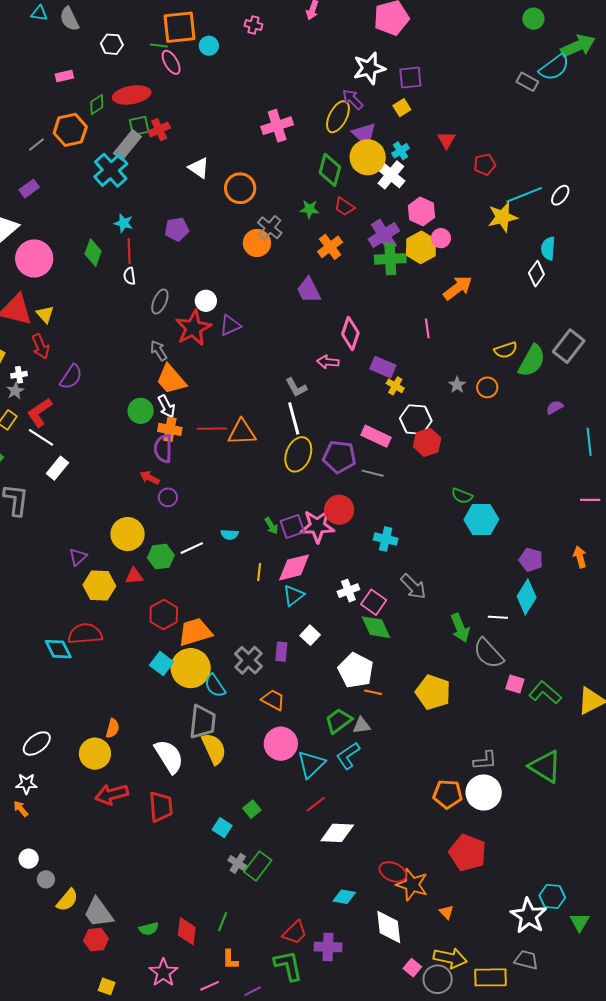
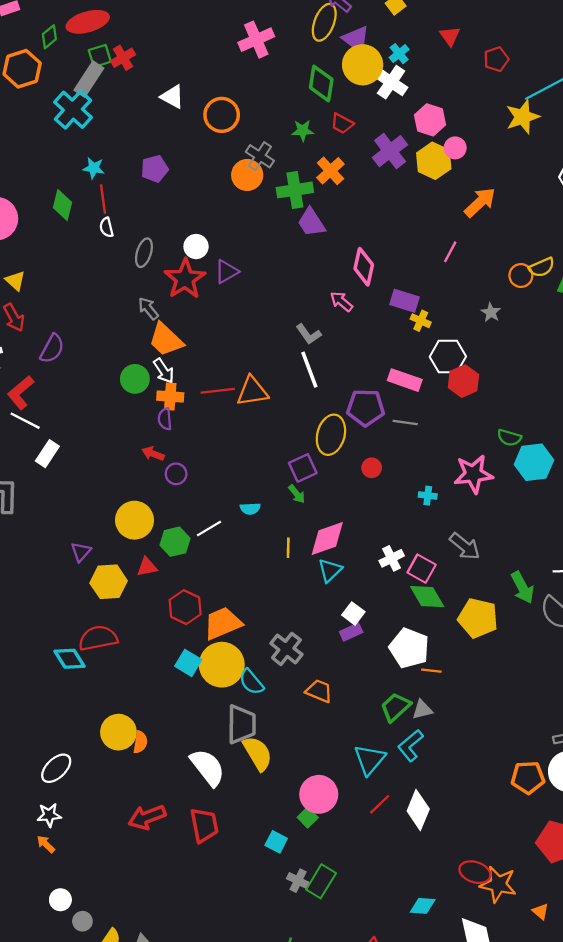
green cross: (390, 259) -> (295, 190), moved
pink line: (427, 328) -> (450, 252), turned 42
pink arrow: (328, 362) -> (341, 301), turned 40
orange circle: (487, 387) -> (521, 275), moved
purple semicircle: (163, 448) -> (165, 419), size x0.7
yellow ellipse: (298, 454) -> (331, 435), moved
red circle: (339, 510) -> (372, 468), size x0.6
purple square: (292, 526) -> (303, 468), moved
pink star: (317, 526) -> (473, 474), moved
cyan cross: (386, 539) -> (428, 496), size x0.7
purple rectangle: (281, 652) -> (351, 632), moved, turned 66
yellow pentagon: (433, 692) -> (478, 618), moved
pink circle: (281, 744) -> (319, 794), moved
yellow circle: (95, 754) -> (118, 732), moved
white diamond: (337, 833) -> (418, 810), moved, turned -64

